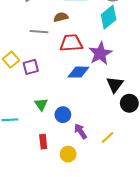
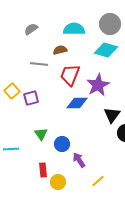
cyan diamond: (109, 17) -> (106, 50), turned 55
red trapezoid: (71, 43) -> (70, 75), turned -65
yellow line: (108, 137) -> (98, 181), moved
yellow circle: (68, 154) -> (58, 182), moved

